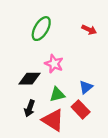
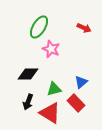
pink star: (54, 64) -> (51, 49), moved

